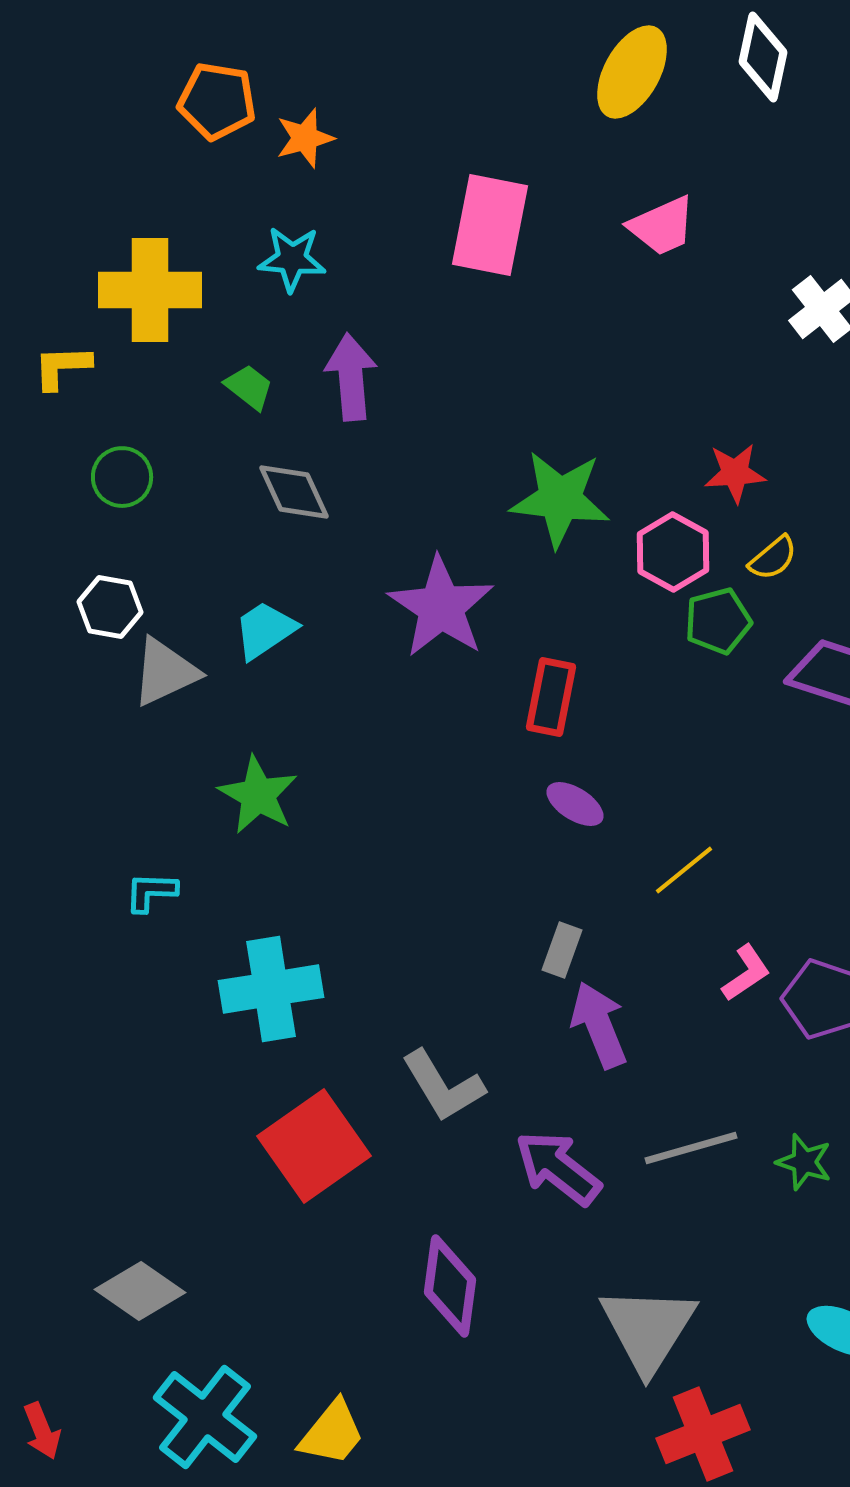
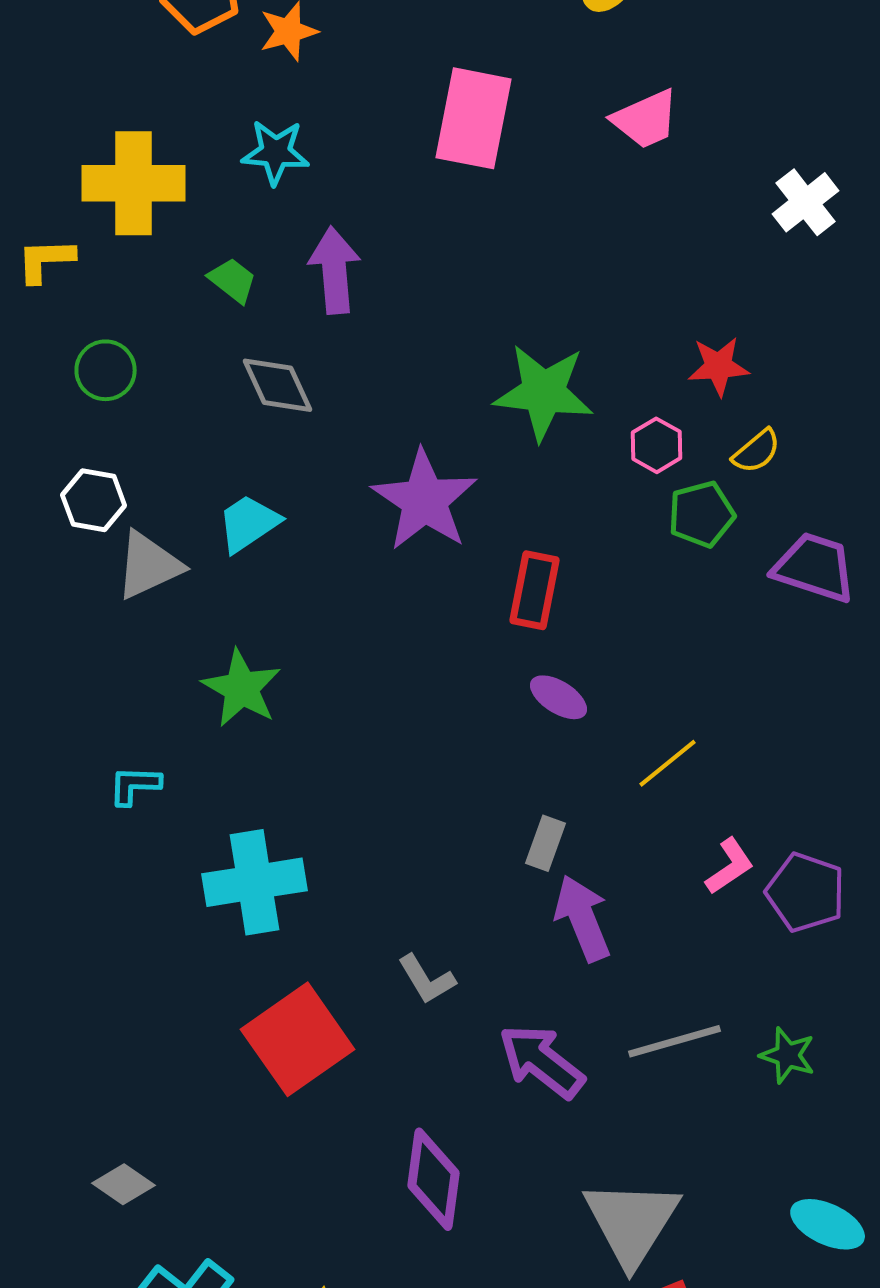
pink hexagon: (673, 552) -> (657, 445), size x0.7
gray L-shape: (443, 1086) -> (427, 979), size x0.7
gray diamond: (140, 1291) -> (124, 1184), size x0.7

